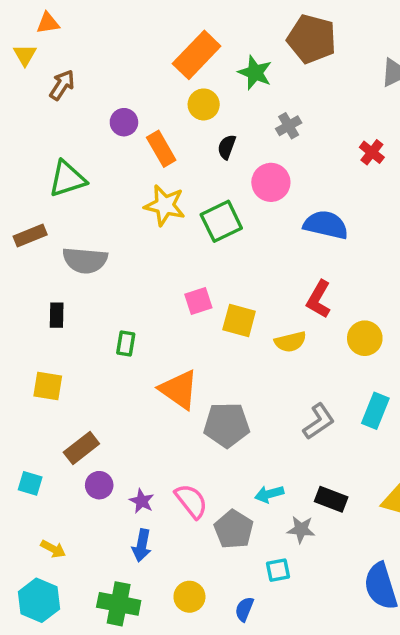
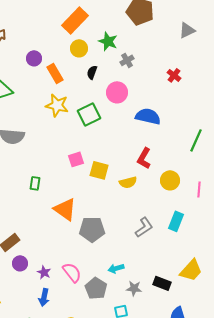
green star: (255, 73) -> (108, 41), moved
black rectangle: (331, 499) -> (162, 283), moved

